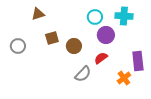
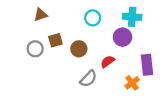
cyan circle: (95, 17) -> (93, 18), moved
purple circle: (106, 35) -> (123, 37), moved
gray circle: (18, 46) -> (35, 49), moved

